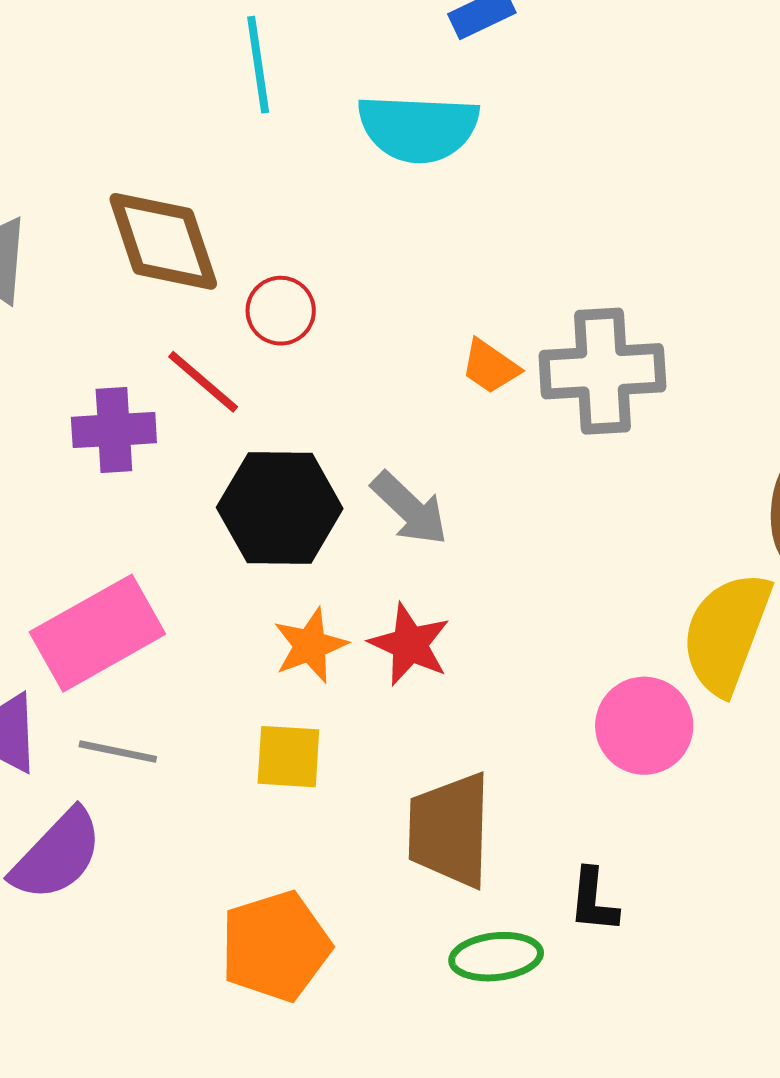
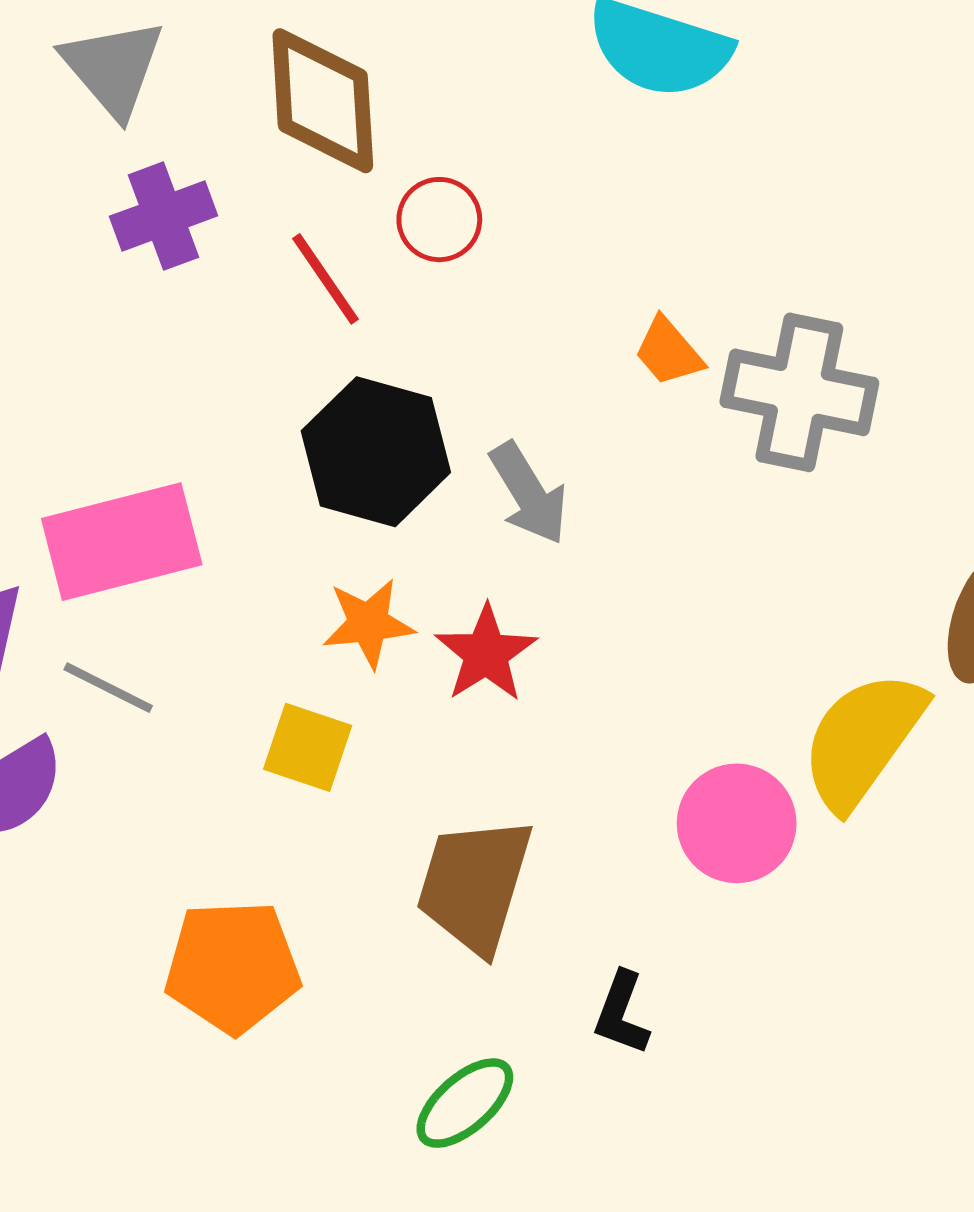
purple cross: (114, 430) -> (163, 216), moved, turned -32
green ellipse: (496, 957) -> (465, 1103), moved, turned -50

